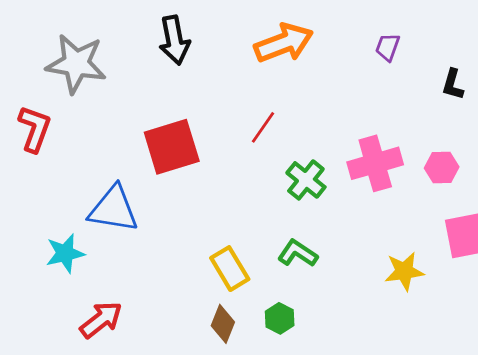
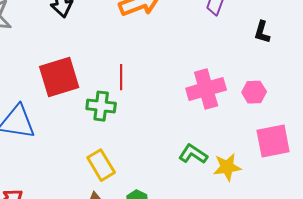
red line: (263, 127) -> (121, 77), moved, turned -35
green cross: (306, 180) -> (101, 106), moved, turned -32
green L-shape: (298, 253) -> (193, 154), moved

